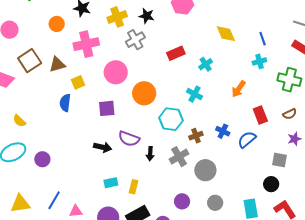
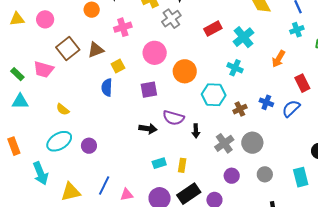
pink cross: (86, 44) -> (123, 27), size x0.7
cyan cross: (206, 64) -> (243, 37), size x1.5
gray cross: (179, 157) -> (224, 143), moved

